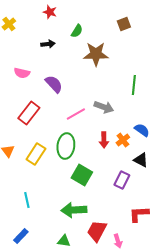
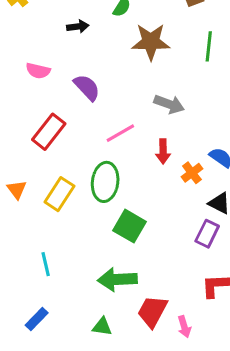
green line: (134, 85) -> (209, 46), moved
gray arrow: (104, 107) -> (169, 104), moved
red arrow: (104, 140) -> (163, 151), moved
purple rectangle: (122, 180) -> (207, 234), moved

